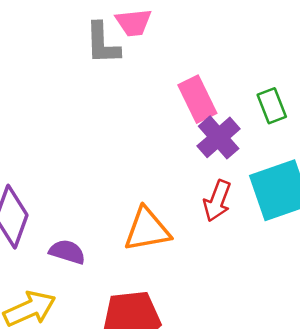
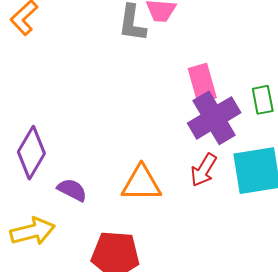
purple cross: (219, 137) -> (214, 118), size x1.4

